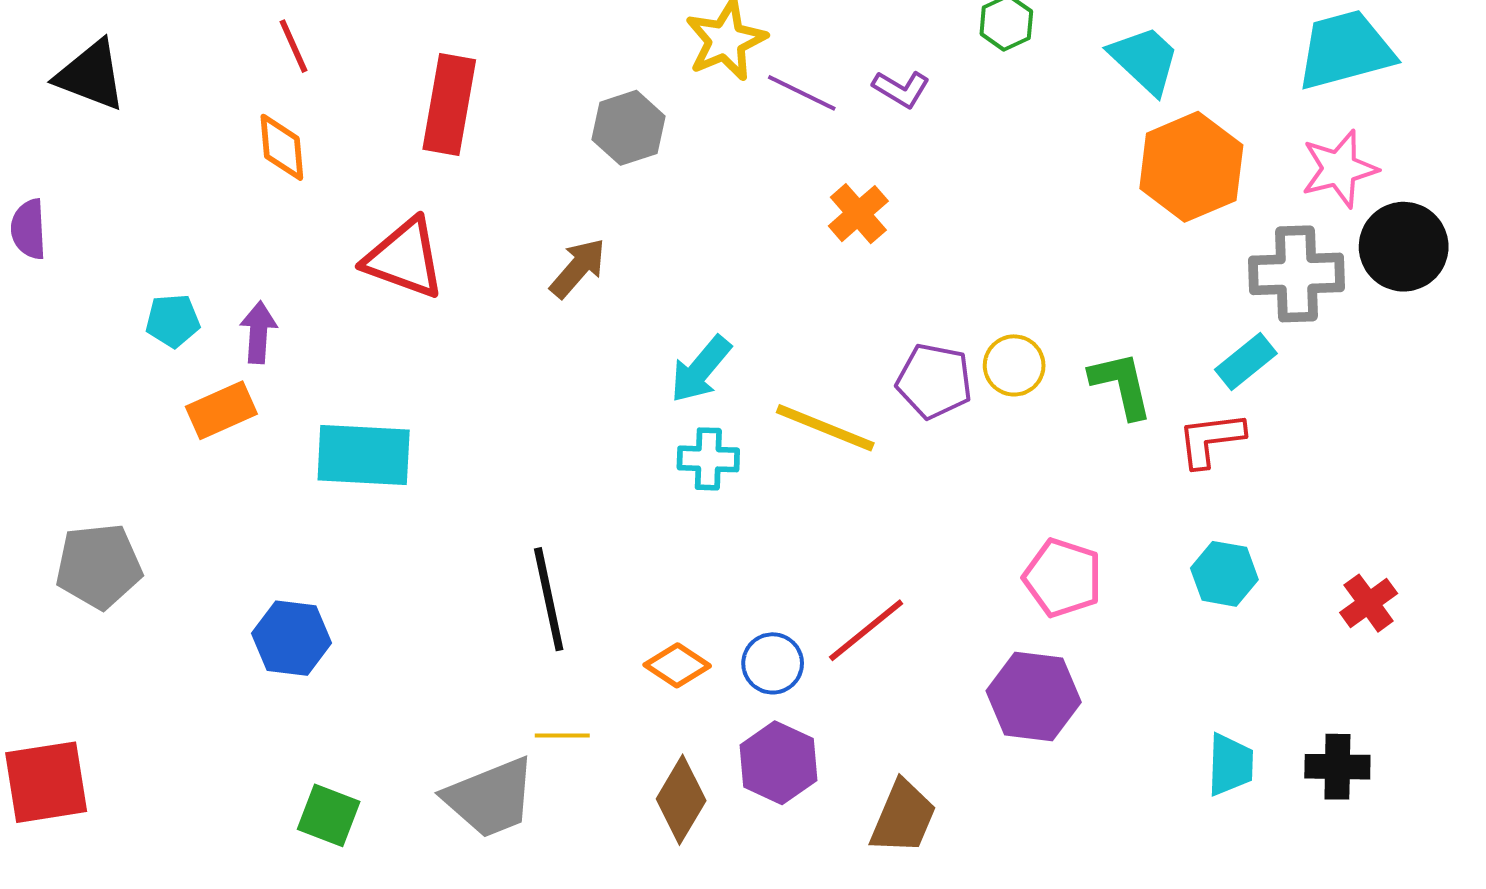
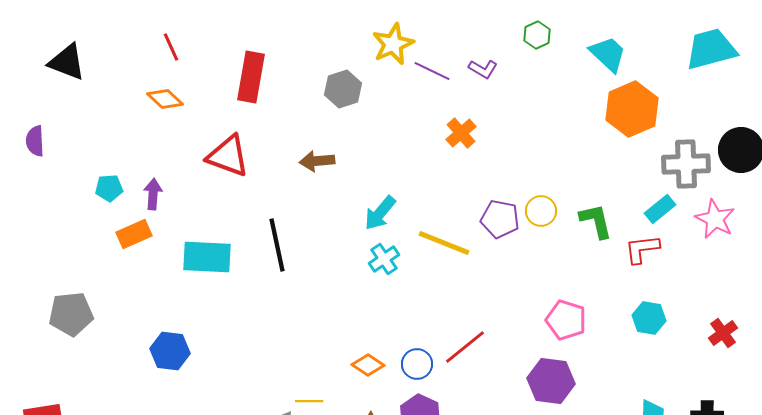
orange diamond: (282, 147) -> (165, 99), turned -42
pink star: (1339, 169) -> (715, 219), moved, turned -30
brown arrow: (578, 268) -> (317, 161), turned -136
cyan cross: (708, 459) -> (384, 259), turned -36
black line: (549, 599) -> (277, 245), moved

